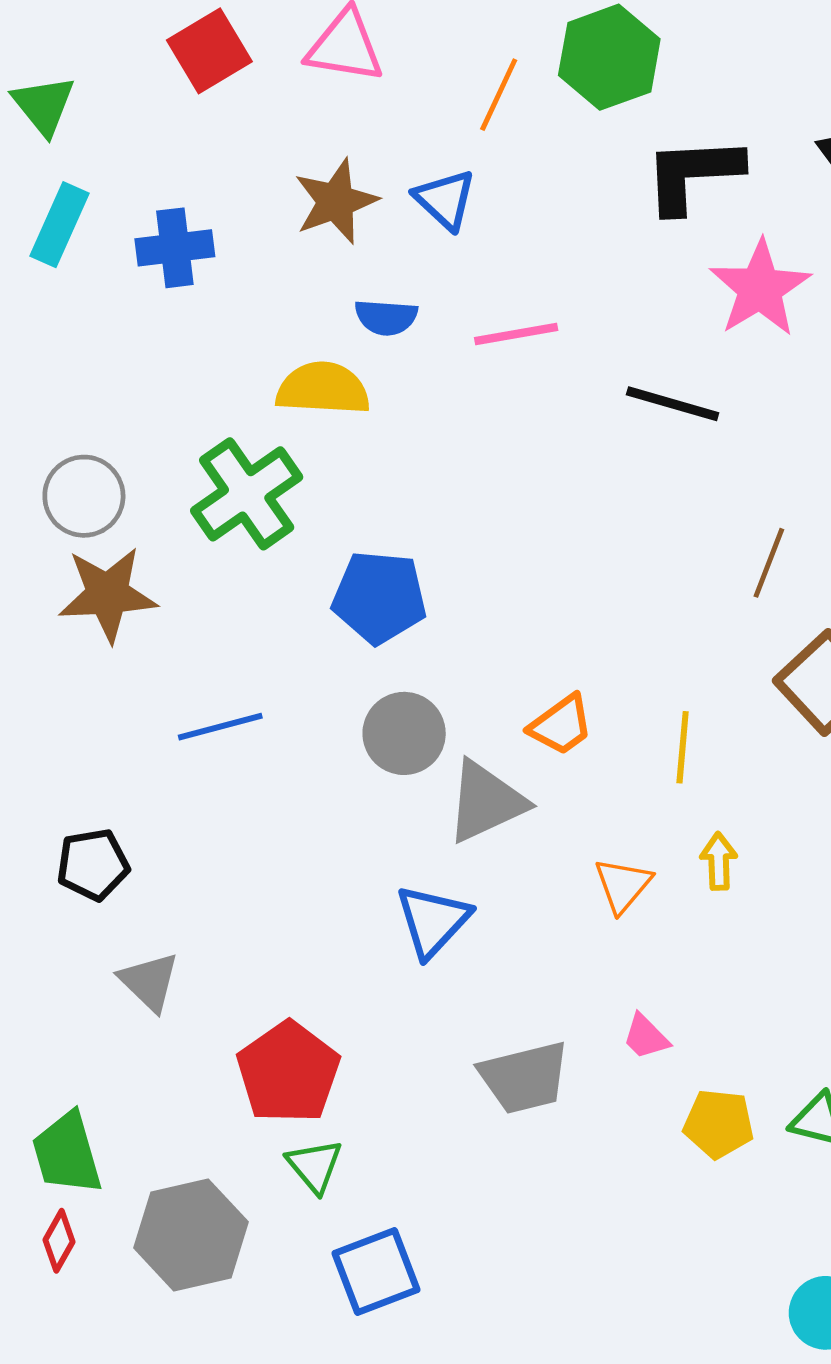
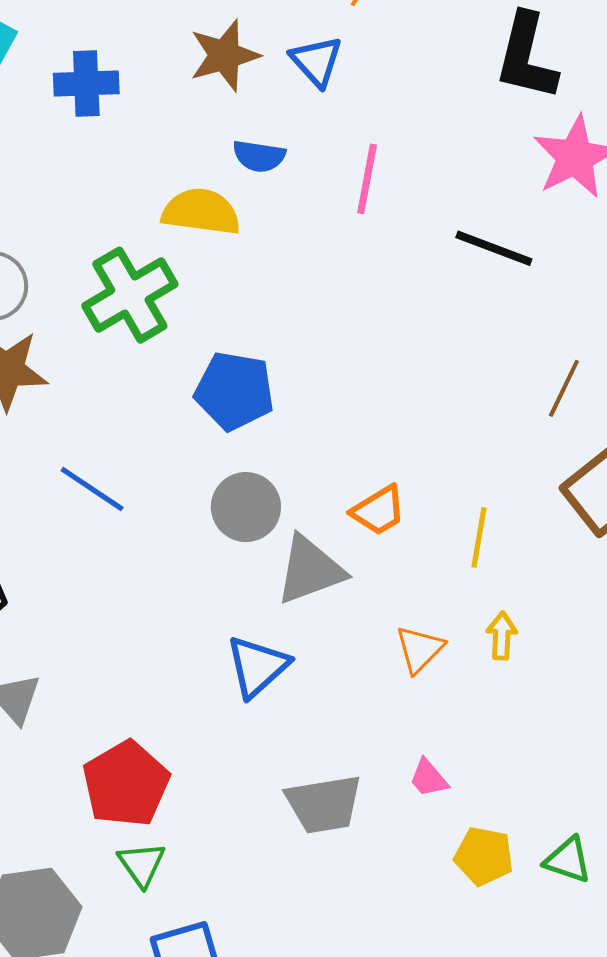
black L-shape: (693, 174) -> (526, 57), turned -78
pink line: (516, 334) -> (367, 179), turned -74
blue line: (220, 727) -> (92, 489), turned 44

